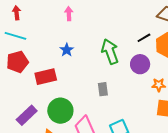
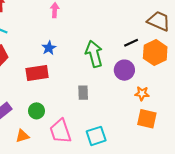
red rectangle: (46, 77) -> (37, 73), moved
green circle: (60, 111) -> (36, 111), size x0.6

